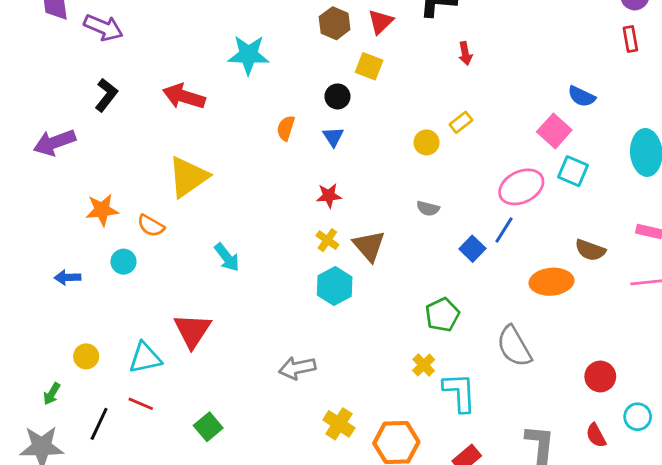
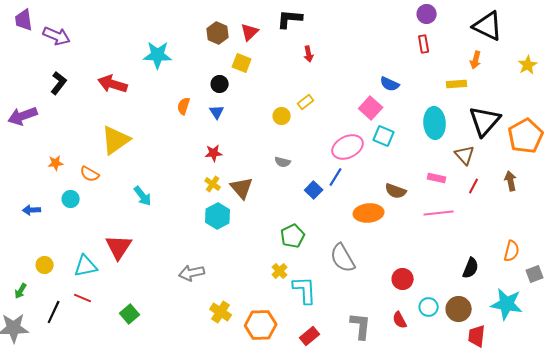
orange star: (102, 210) -> (56, 163), size x0.7

